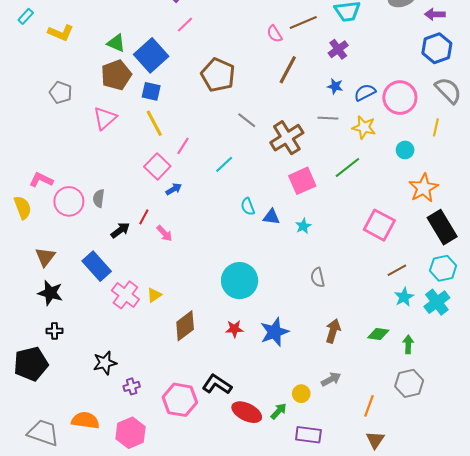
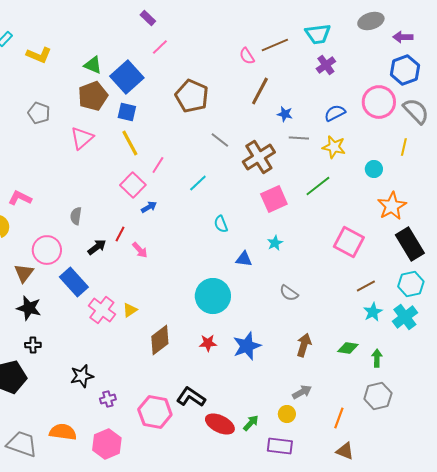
purple cross: (338, 49) -> (326, 65), moved
blue star: (335, 86) -> (285, 114), moved
pink circle: (400, 98) -> (379, 102), moved
pink circle: (69, 201) -> (47, 250), moved
blue triangle: (271, 217) -> (244, 259), moved
gray semicircle: (318, 277) -> (289, 293), turned -42
yellow circle: (301, 394) -> (287, 414), moved
brown triangle: (375, 440) -> (345, 451), turned -42

